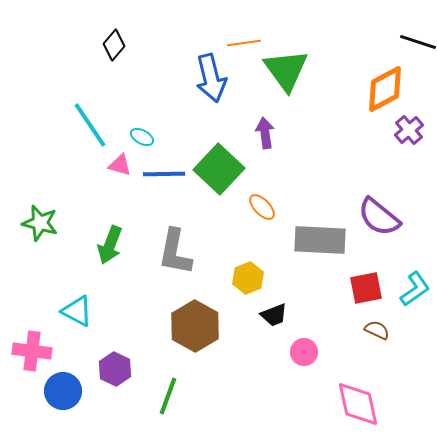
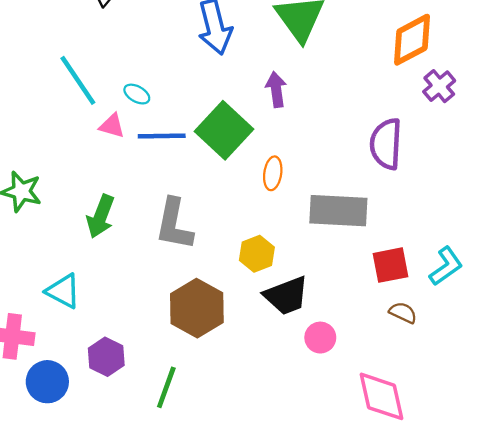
orange ellipse: (262, 207) -> (273, 173), turned 52
purple semicircle: (379, 217) -> (386, 144), moved, turned 54
black trapezoid: (274, 315) -> (286, 296), size x1.5

